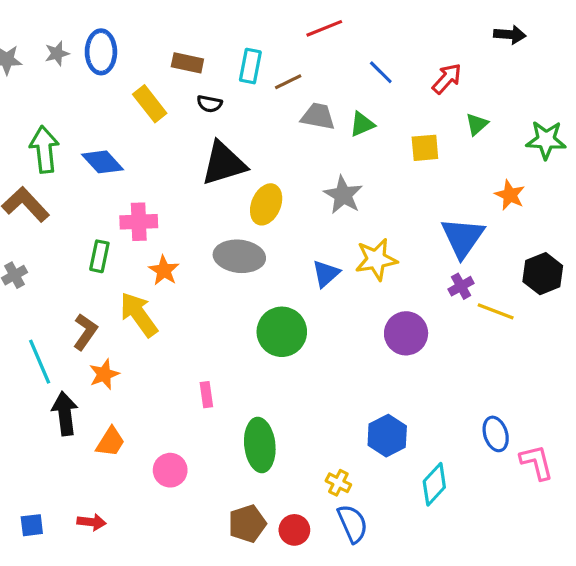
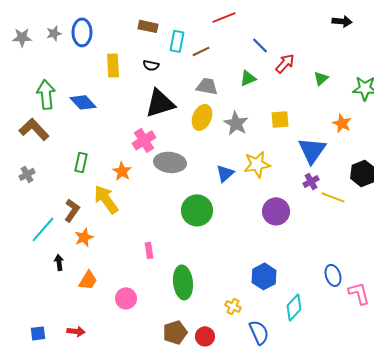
brown rectangle: (187, 63) -> (148, 26), moved
red arrow: (447, 79) -> (285, 63), moved
yellow rectangle: (150, 104) -> (113, 65), turned 35
gray trapezoid: (318, 116) -> (207, 86), moved
yellow square: (425, 148) -> (280, 119), moved
yellow ellipse: (266, 204) -> (202, 117), moved
pink cross: (139, 222) -> (144, 140), moved, turned -30
cyan line: (40, 362) -> (43, 229), turned 64
black arrow: (65, 414) -> (59, 262), size x0.6
blue semicircle: (353, 524) -> (259, 332), moved

